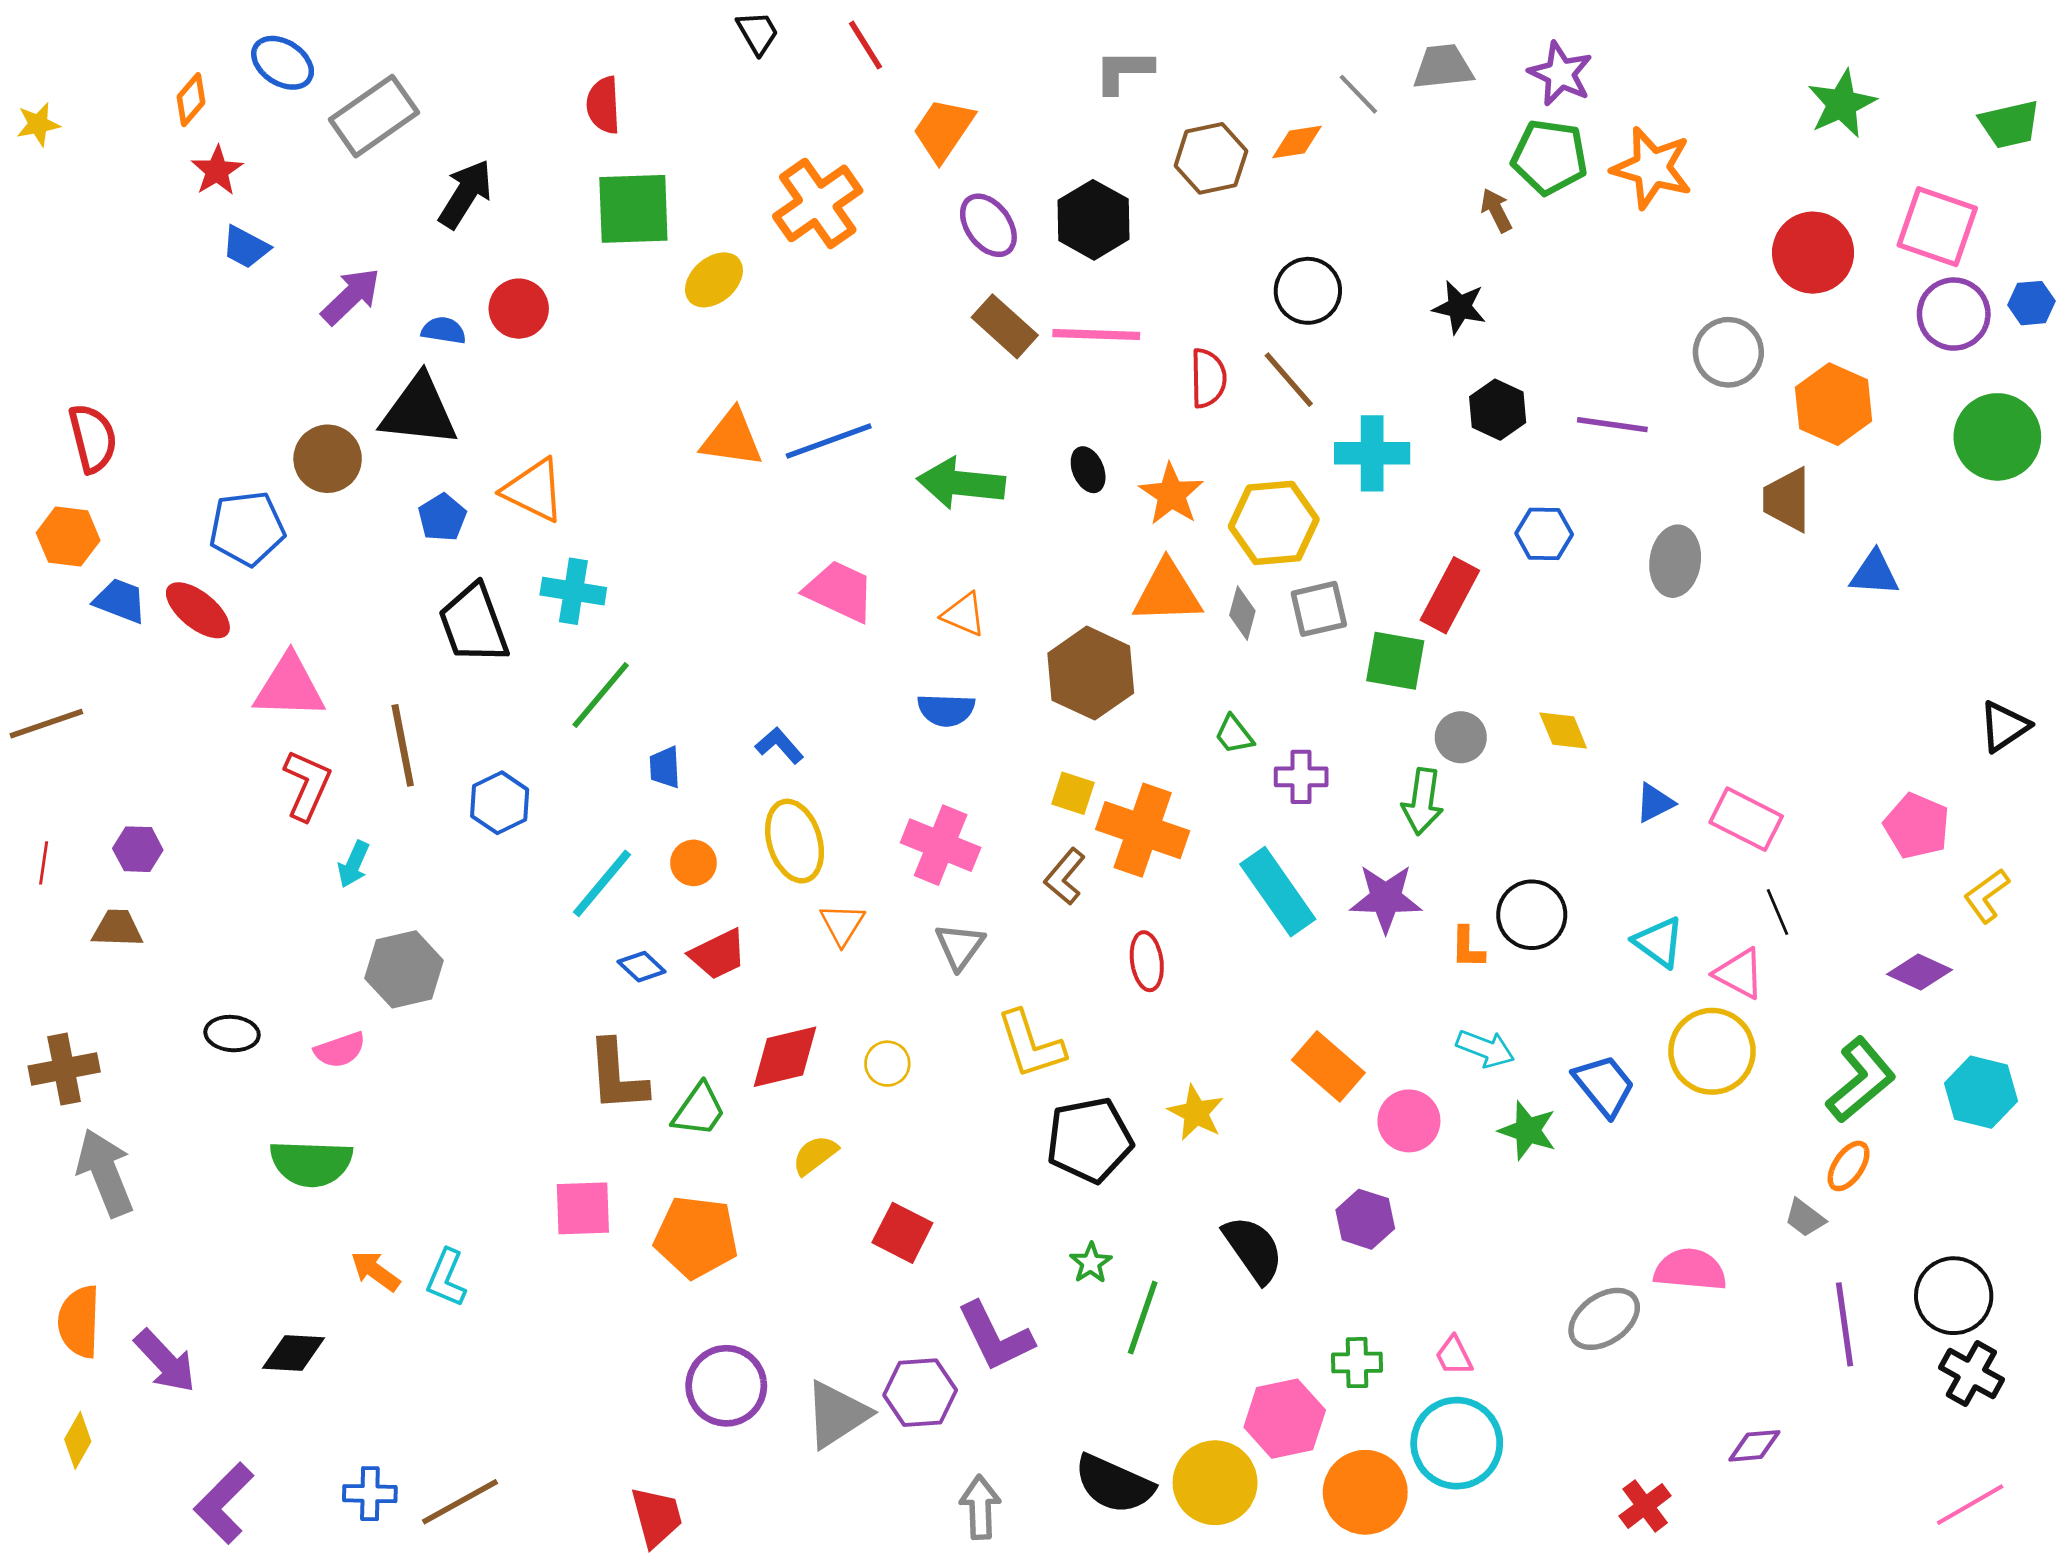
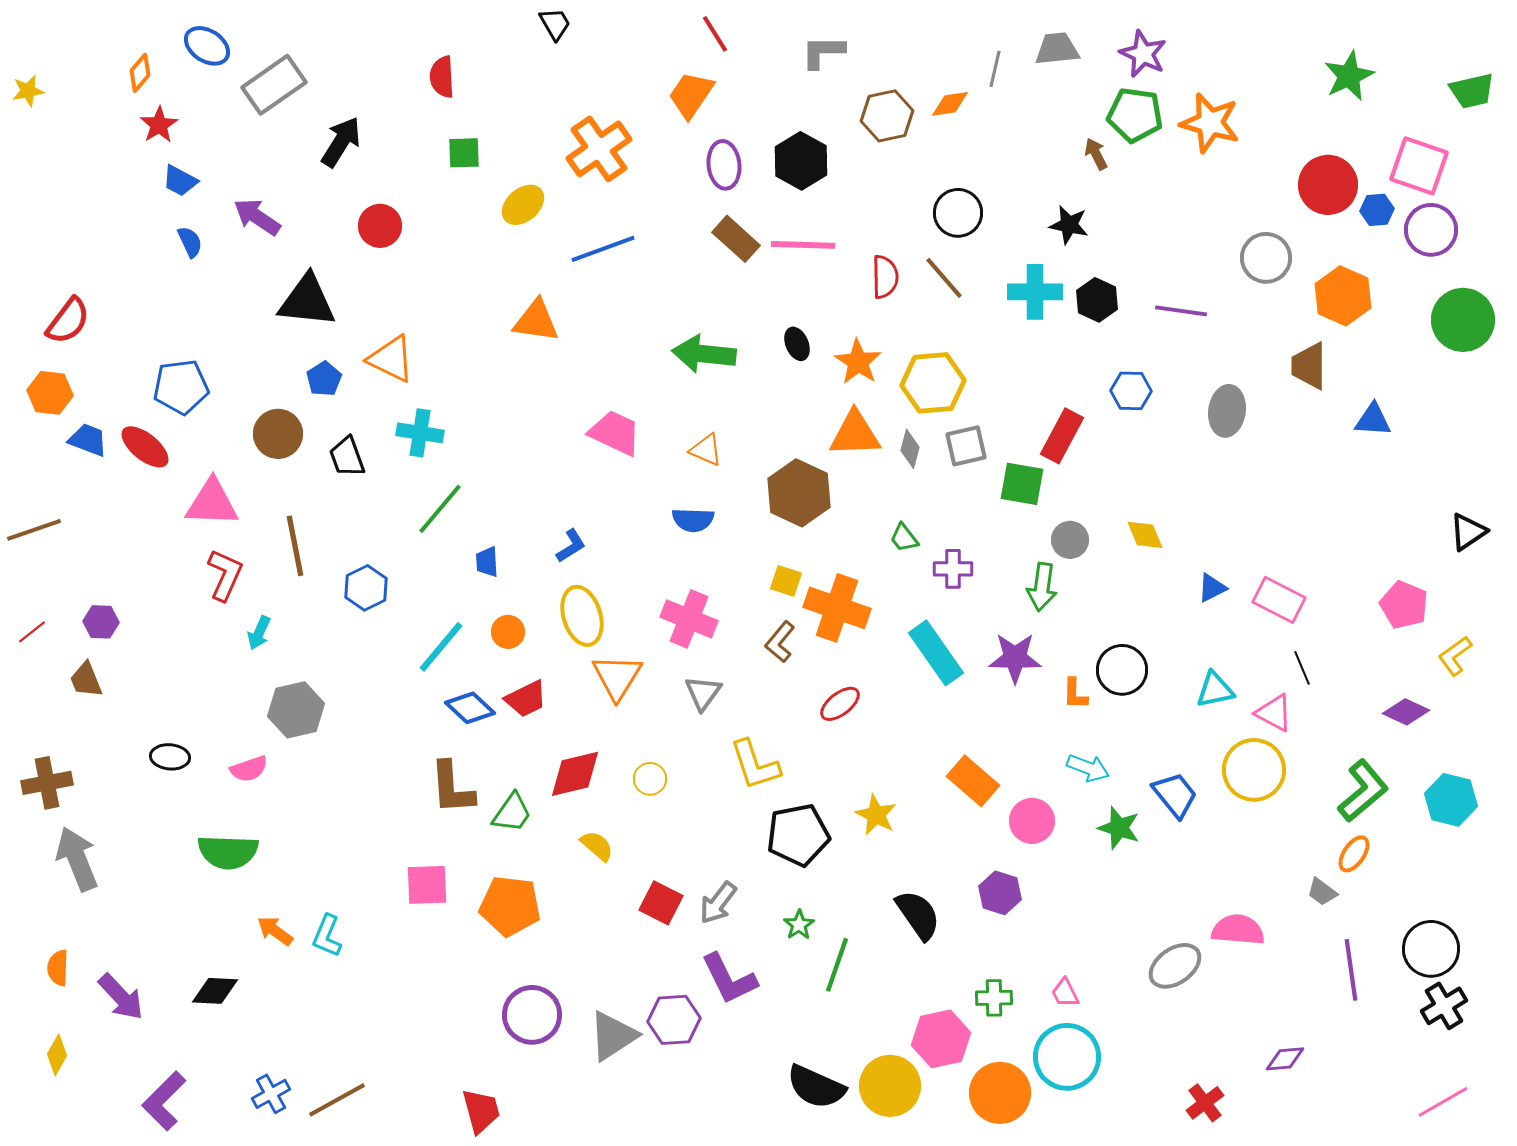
red line: (866, 45) -> (715, 34), moved
gray line: (1358, 94) -> (995, 69), turned 57
green square: (633, 209) -> (464, 153), size x0.6
purple ellipse: (988, 225) -> (724, 165), turned 30
purple arrow: (351, 296) -> (257, 217), turned -102
blue hexagon: (2031, 303) -> (1377, 210), moved
blue semicircle: (444, 330) -> (190, 242), moved, turned 56
red semicircle: (93, 438) -> (68, 321), turned 51
blue line: (829, 441) -> (603, 249), moved
cyan cross: (1372, 453) -> (1035, 292), moved
brown circle: (328, 459) -> (278, 434), moved
black trapezoid: (474, 624) -> (347, 457), size x0.7
blue L-shape: (780, 745) -> (571, 546), turned 99
red line: (44, 863) -> (32, 632), turned 44
orange triangle: (842, 924) -> (617, 677), size x1.5
brown trapezoid: (117, 928) -> (86, 680), turned -114
cyan triangle: (1659, 942) -> (1215, 690), turned -48
red ellipse: (1147, 961) -> (840, 704), turned 60
blue diamond: (642, 967) -> (470, 708), size x1.4
yellow semicircle: (815, 1155) -> (597, 846), turned 78
orange semicircle: (79, 1322) -> (58, 968), size x0.7
black cross: (1971, 1373) -> (1444, 1006), turned 30
blue cross: (370, 1494) -> (271, 1094), turned -30
gray arrow: (980, 1507) -> (718, 903), moved, turned -141

